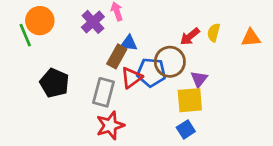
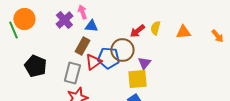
blue triangle: (129, 43) -> (91, 26), moved

